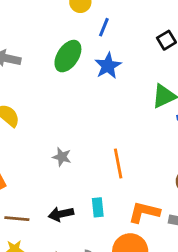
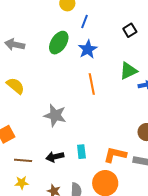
gray star: (62, 157) -> (55, 115), size x1.6
orange line: (118, 163) -> (92, 84), moved

